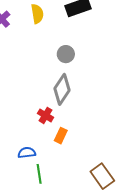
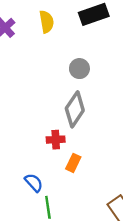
red cross: (46, 115) -> (56, 140), turned -35
blue semicircle: (27, 153) -> (34, 183), turned 54

